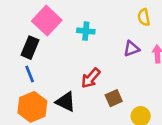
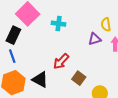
yellow semicircle: (144, 17) -> (106, 24), moved
brown square: (114, 98) -> (79, 78), turned -32

